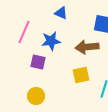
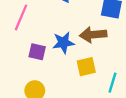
blue star: (51, 41) -> (63, 43), moved

